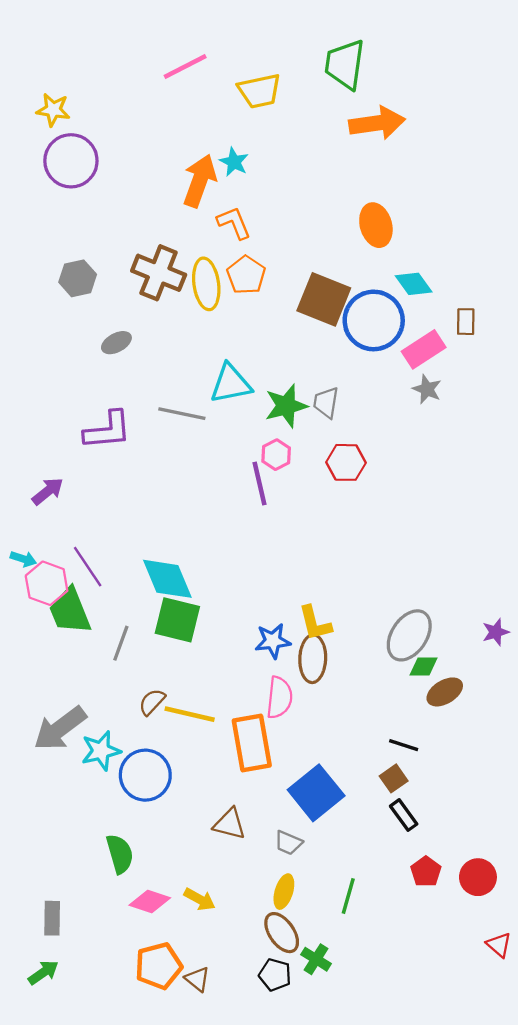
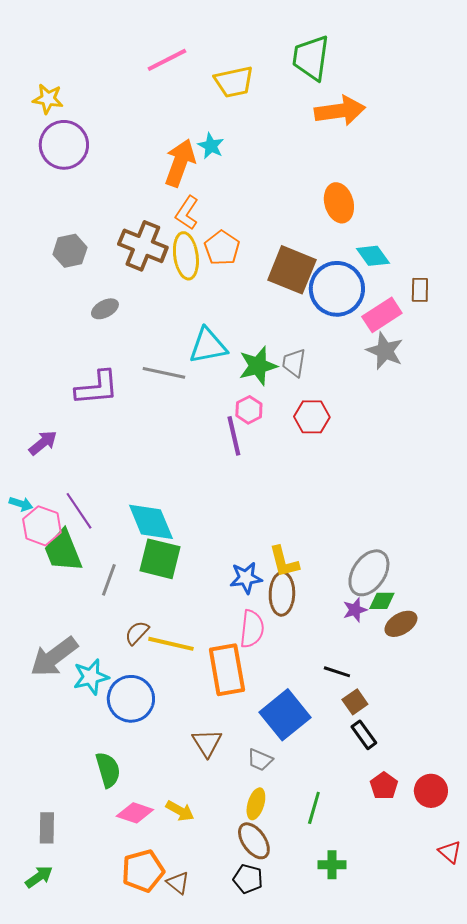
orange L-shape: (234, 223) -> (187, 213), moved, turned -124
gray star: (427, 389) -> (385, 351), size x1.4
purple star: (496, 632) -> (355, 610), moved
black line: (404, 745) -> (337, 672), moved
brown triangle: (230, 824) -> (207, 743), turned 44
green cross: (316, 959) -> (332, 865), moved, turned -32

